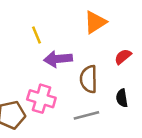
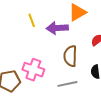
purple arrow: (58, 59) -> (57, 28), moved

